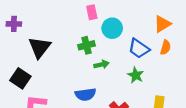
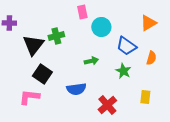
green cross: (87, 45) -> (56, 36), moved
orange semicircle: (166, 47) -> (151, 58), moved
black square: (20, 78) -> (42, 74), moved

